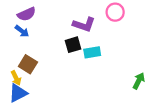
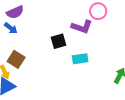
purple L-shape: (84, 25) -> (82, 27), moved
cyan rectangle: (92, 52) -> (80, 59), moved

